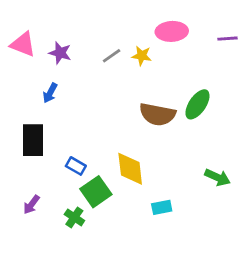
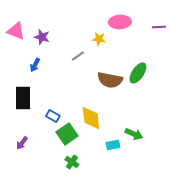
gray line: (112, 56) -> (78, 56), moved
green arrow: (218, 177) -> (134, 134), moved
green cross: (74, 217) -> (72, 162), moved

